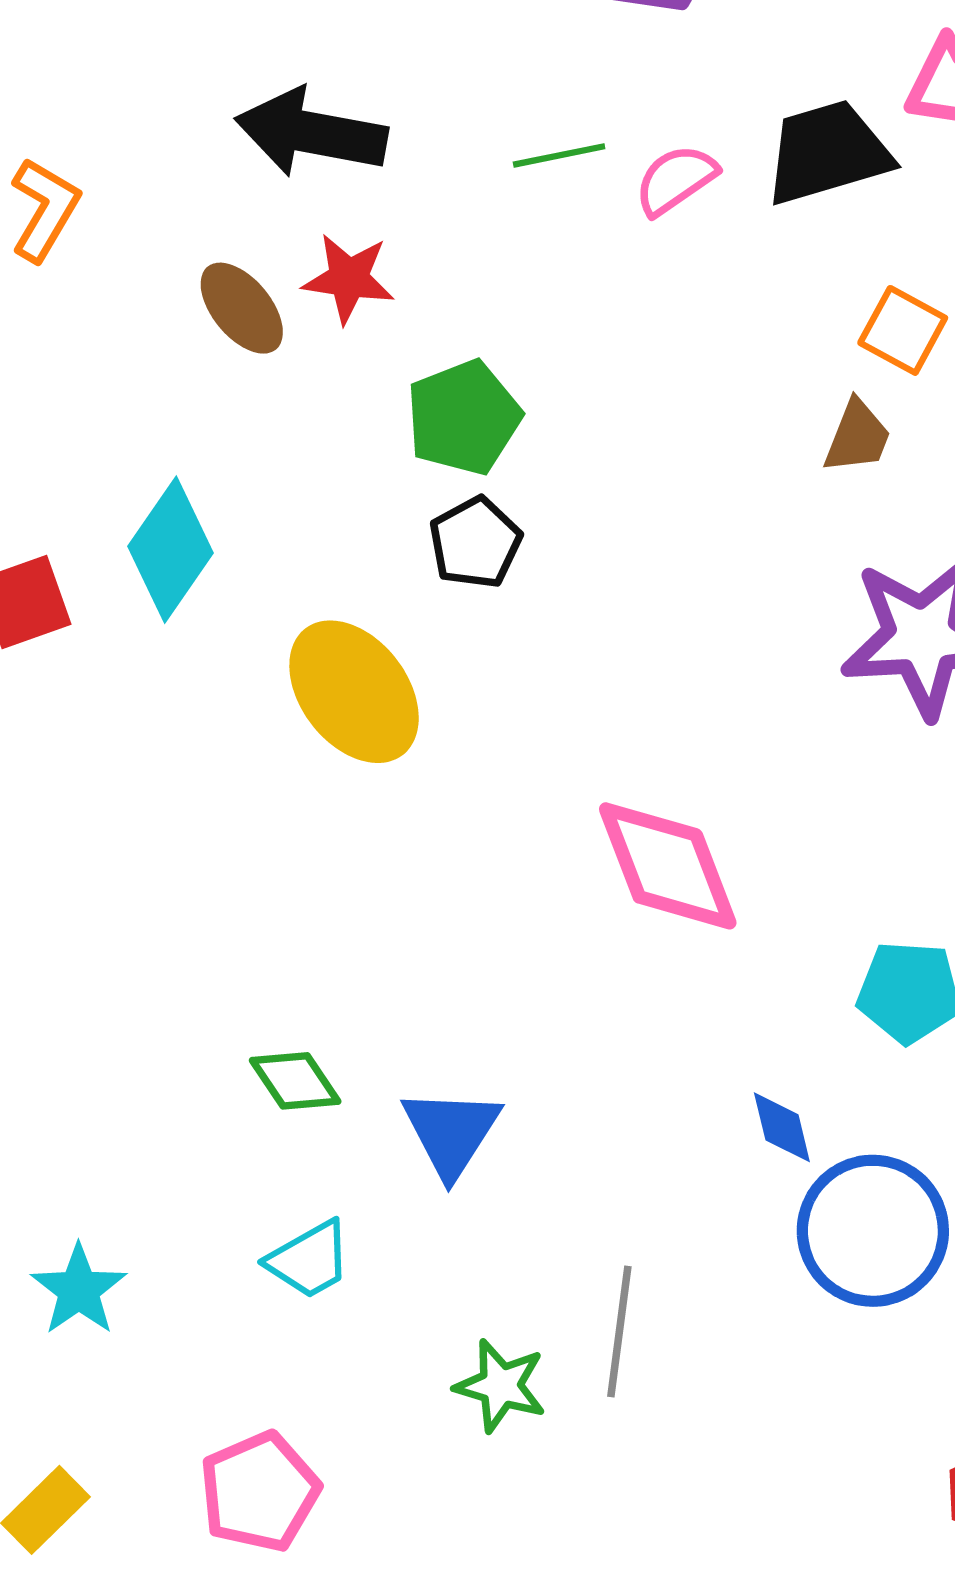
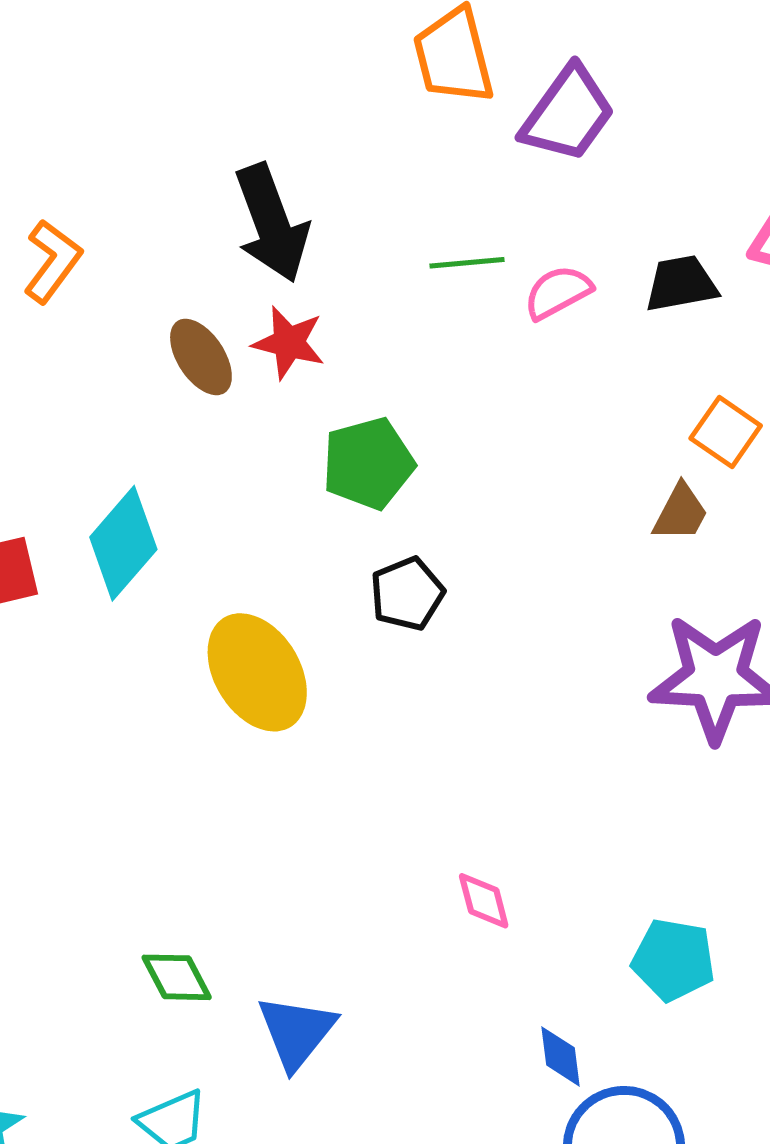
black arrow: (311, 133) -> (272, 223), turned -127
black trapezoid: (827, 152) -> (681, 284), size x0.7
black pentagon: (475, 543) -> (407, 594), moved
pink diamond: (668, 866) -> (484, 901), moved, size x0.5

